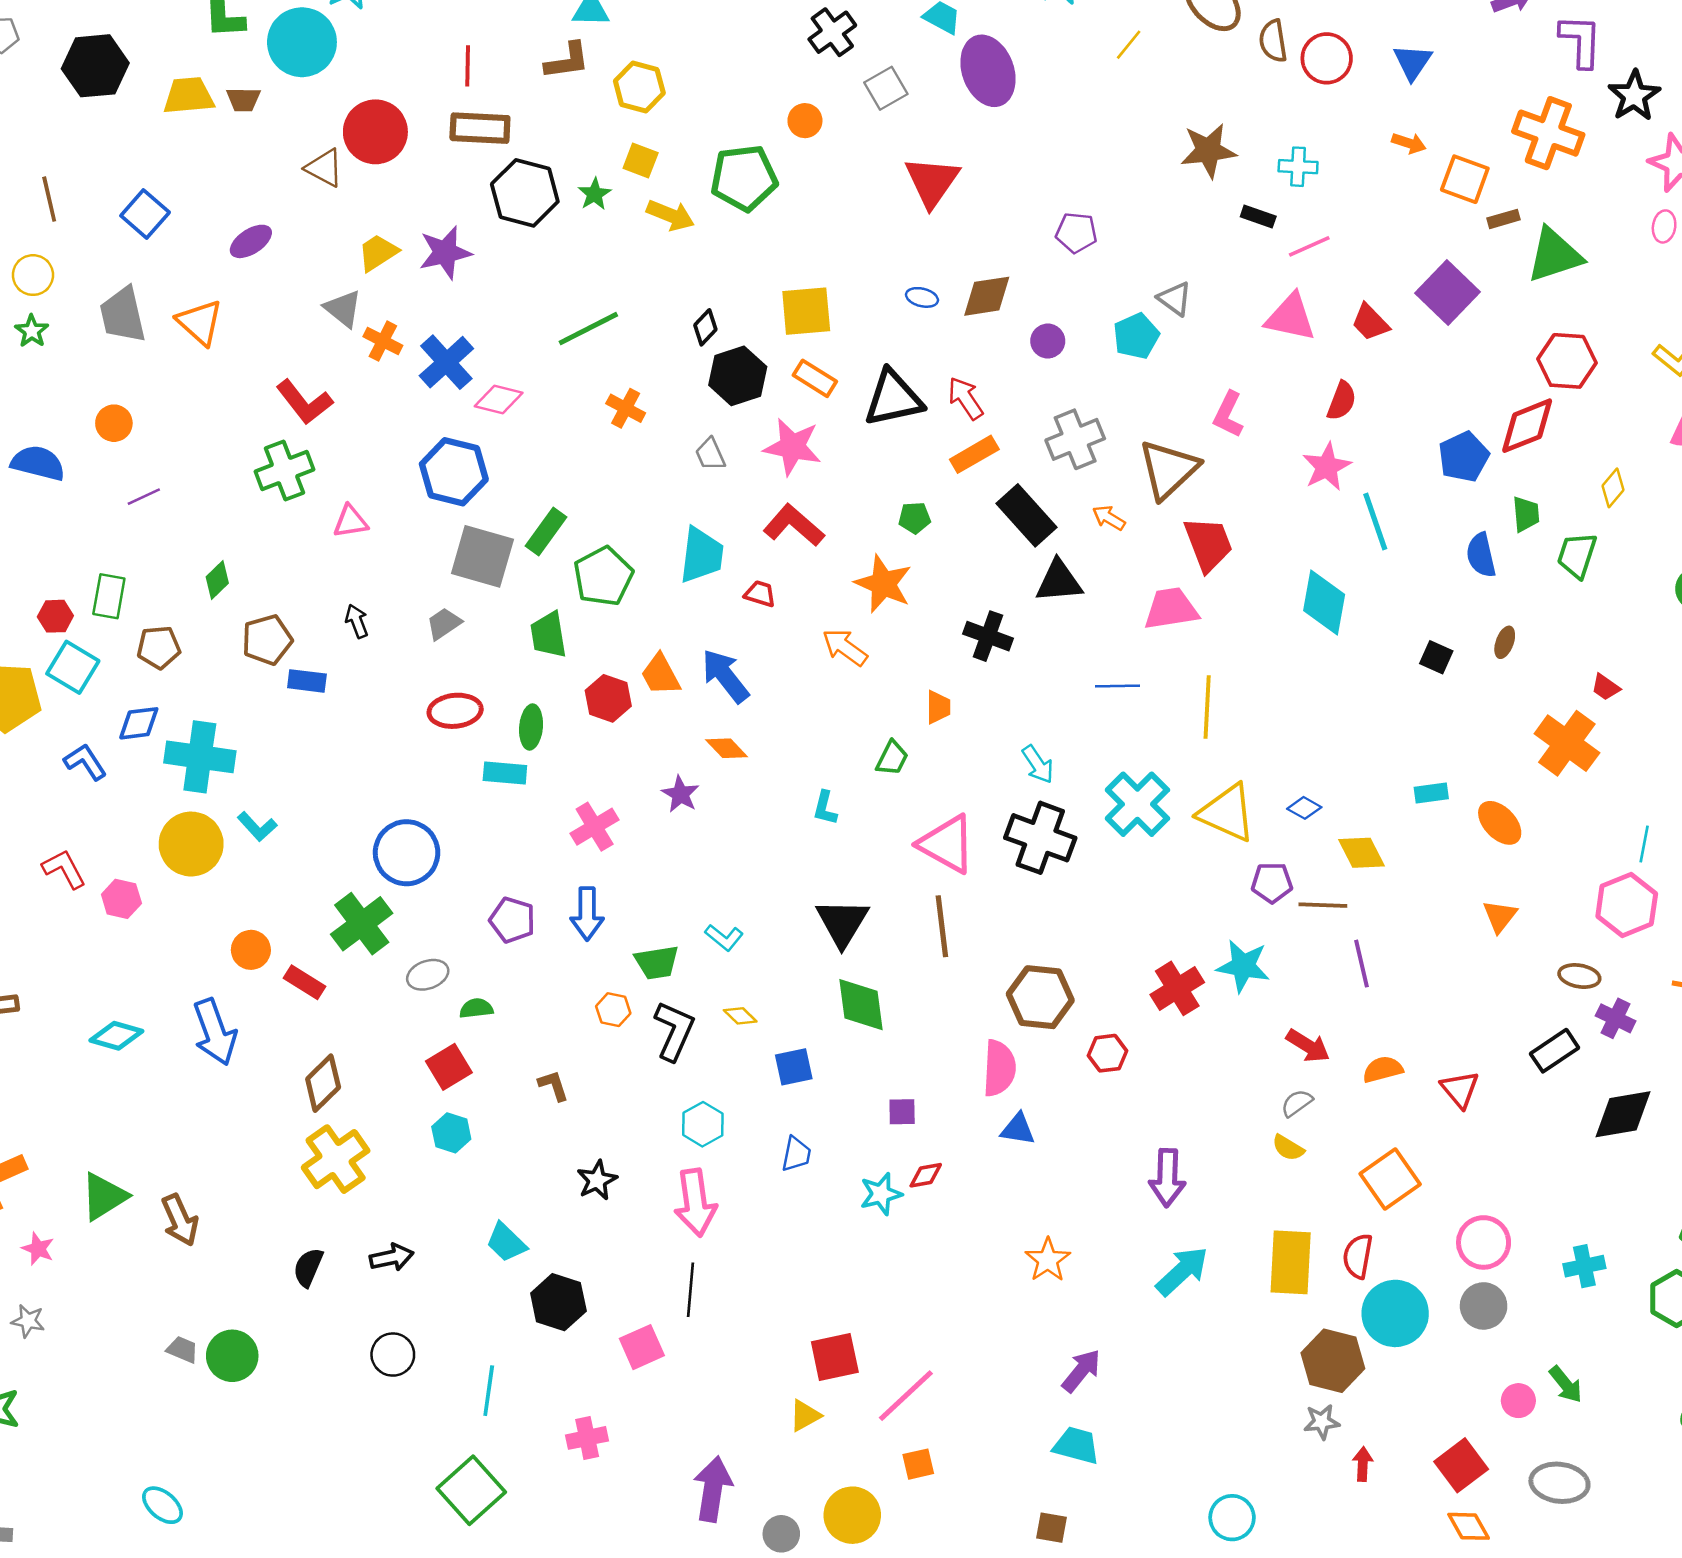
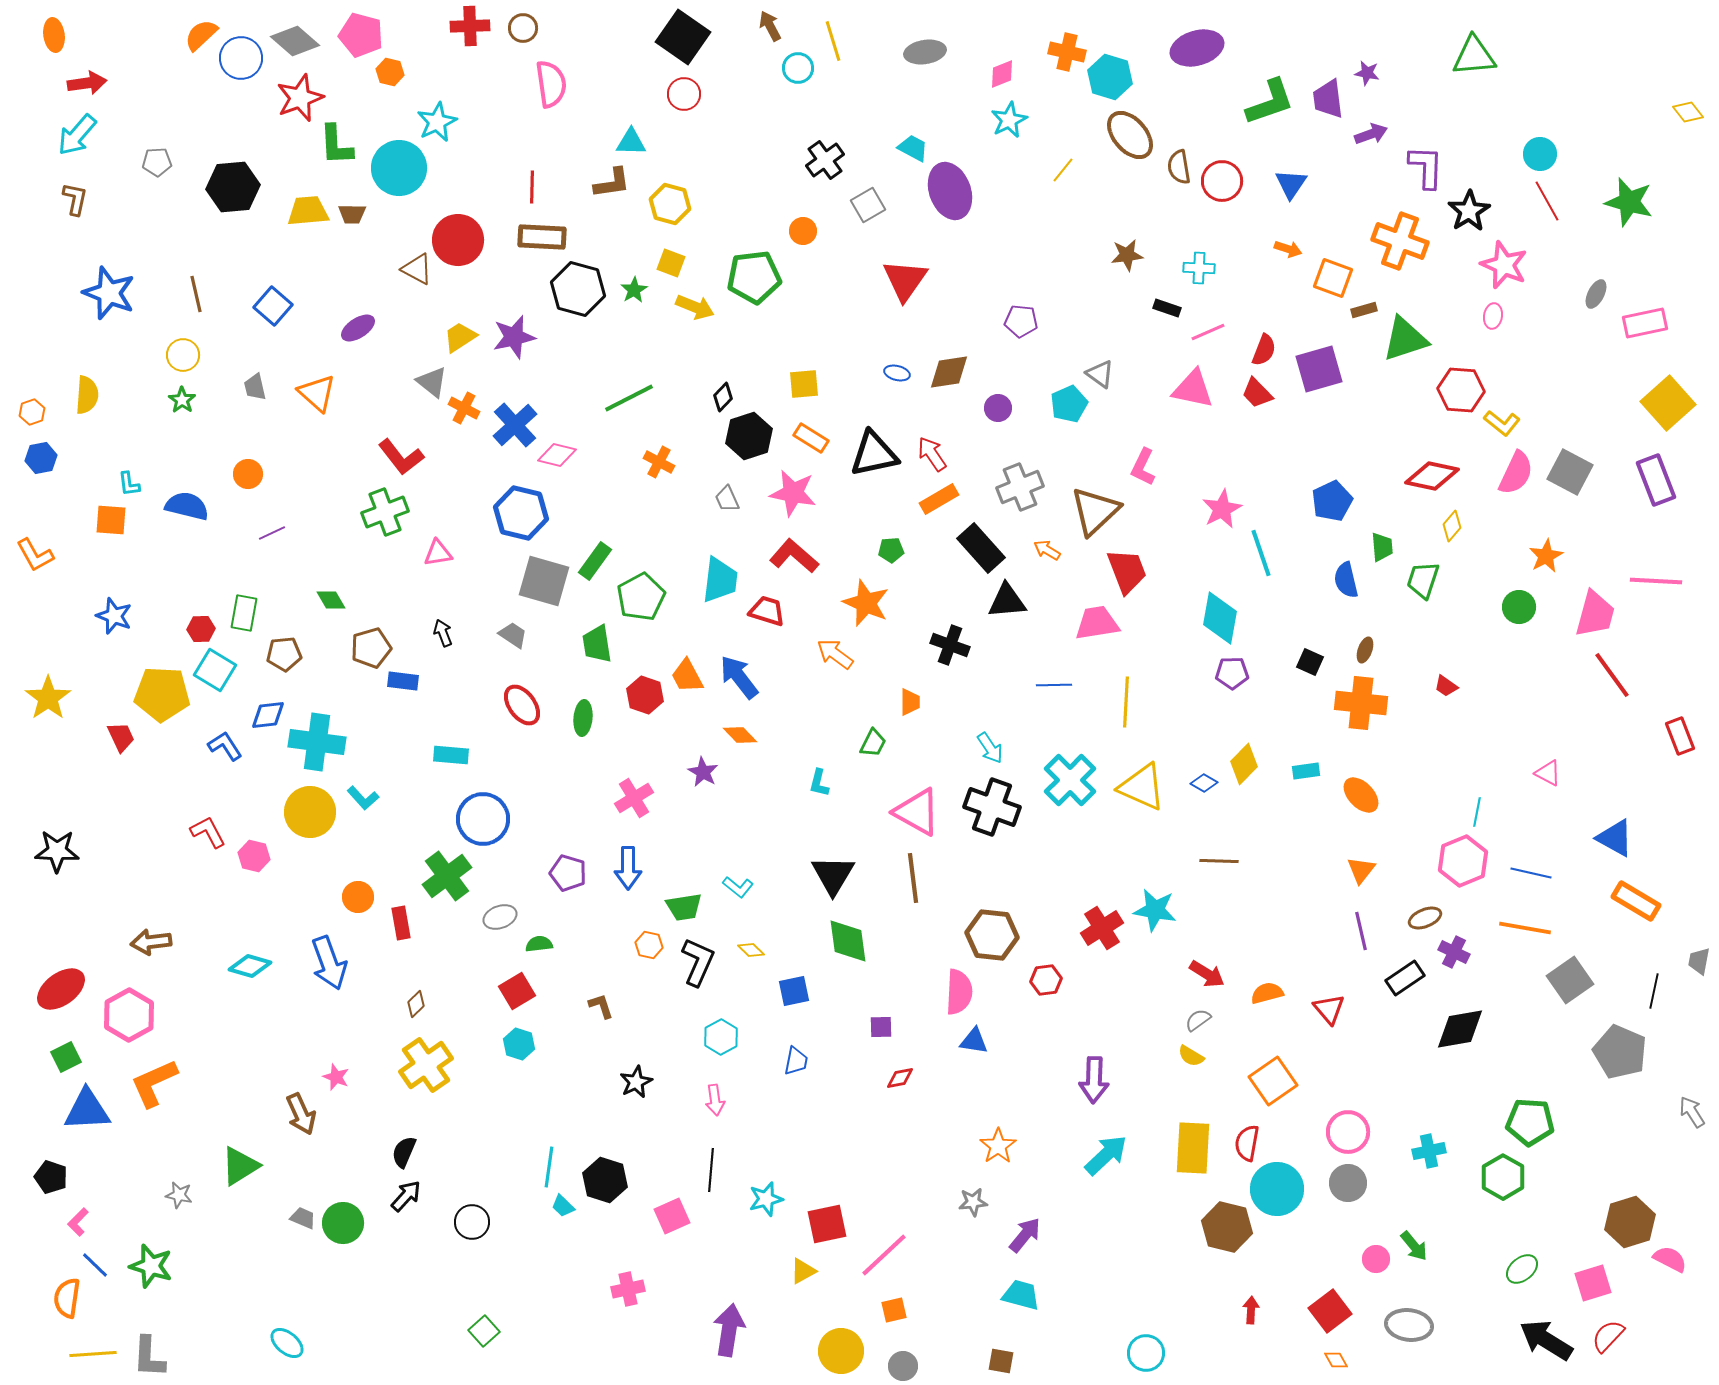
brown star: (1208, 151) -> (1127, 255), size x0.7
purple square: (1447, 292) -> (1319, 369), turned 30
yellow square: (806, 311) -> (804, 384), size x0.7
gray trapezoid: (123, 315) -> (255, 387), size x0.6
red hexagon: (1567, 361) -> (1461, 390), moved
red semicircle: (1342, 401) -> (1264, 350), moved
red diamond: (1527, 426) -> (1432, 476), moved, turned 34
green diamond: (217, 580) -> (331, 600), turned -76
red trapezoid: (760, 594) -> (767, 611), size x1.4
gray trapezoid: (444, 624) -> (513, 635), turned 68
red ellipse: (455, 711) -> (522, 705), turned 60
orange cross: (1567, 743) -> (1361, 703), moved, turned -30
cyan rectangle: (505, 773) -> (451, 755), moved
yellow diamond: (1362, 853) -> (1244, 764), moved, turned 72
purple pentagon: (1272, 883) -> (1232, 673), moved
purple line: (1362, 964) -> (1361, 931), moved
brown ellipse: (1579, 976) -> (1425, 918), turned -32
red rectangle: (304, 982) -> (401, 923), turned 48
brown diamond: (323, 1083) -> (416, 1004), size x0.6
cyan star: (881, 1194) -> (766, 1199), moved
green triangle: (104, 1196) -> (240, 1166), moved
pink arrow: (695, 1203) -> (715, 1100), size x0.6
cyan trapezoid: (506, 1242) -> (563, 1206), moved, size x0.7
pink star: (38, 1249) -> (336, 1077), moved
black arrow: (392, 1257) -> (406, 1196), moved, turned -36
cyan line: (489, 1391) -> (549, 1167), moved
gray star: (1322, 1422) -> (973, 1202), moved
green square: (471, 1490) -> (484, 1331), moved, size x0.6
orange diamond: (1469, 1526) -> (1336, 1360), size x0.7
gray circle: (781, 1534) -> (903, 1366), moved

